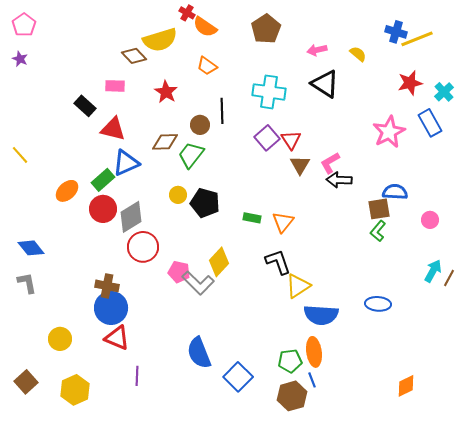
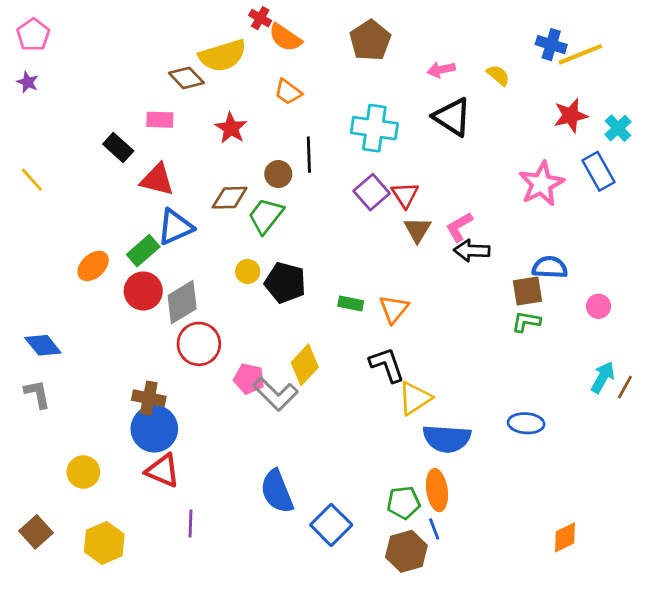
yellow line: (20, 155) -> (32, 180), moved
green L-shape: (378, 231) -> (526, 322), turned 60

